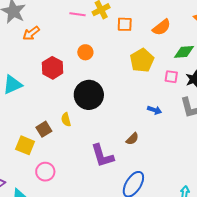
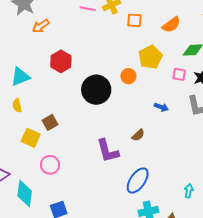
orange circle: (85, 52) -> (128, 76), moved
yellow semicircle: (66, 120) -> (17, 106), moved

